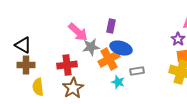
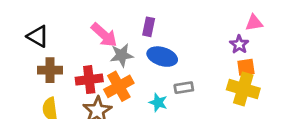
black triangle: (23, 45) -> (38, 36), moved
orange cross: (109, 59) -> (119, 86), moved
brown cross: (26, 65) -> (50, 70), moved

